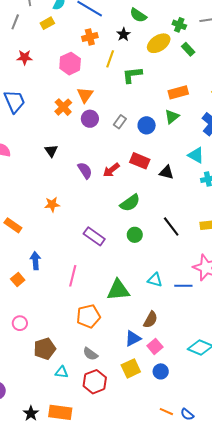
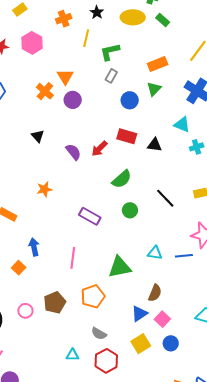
yellow ellipse: (159, 43) -> (133, 17), turned 40
pink hexagon: (70, 64) -> (32, 43), moved
gray rectangle: (120, 122) -> (111, 76), moved
brown pentagon: (45, 349) -> (55, 303), moved

